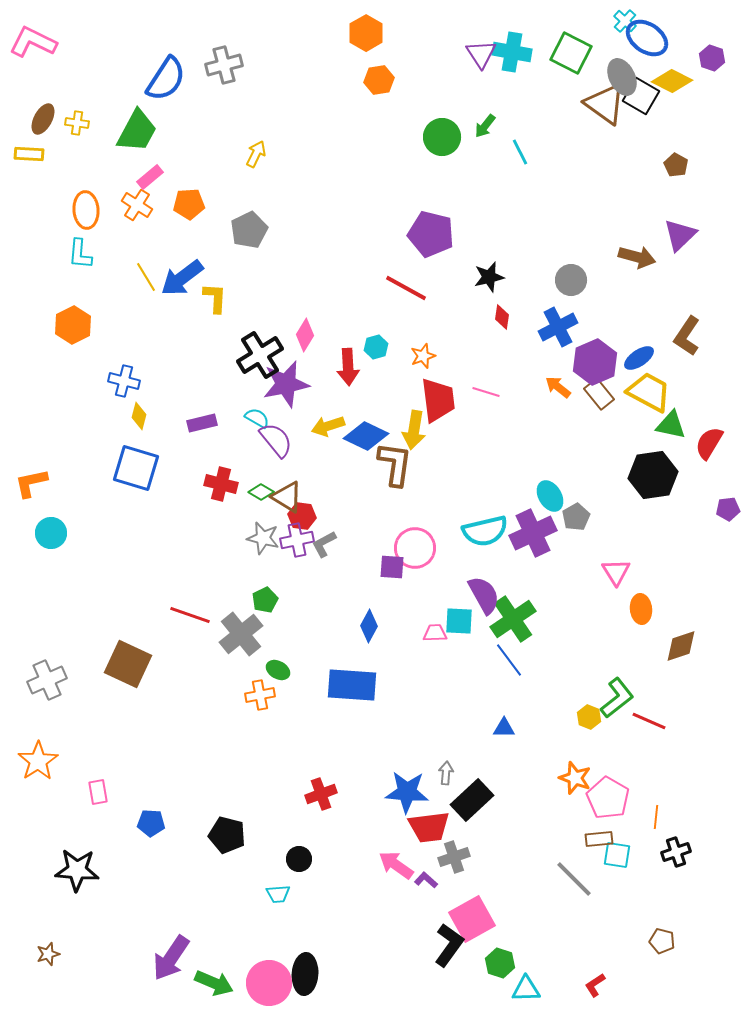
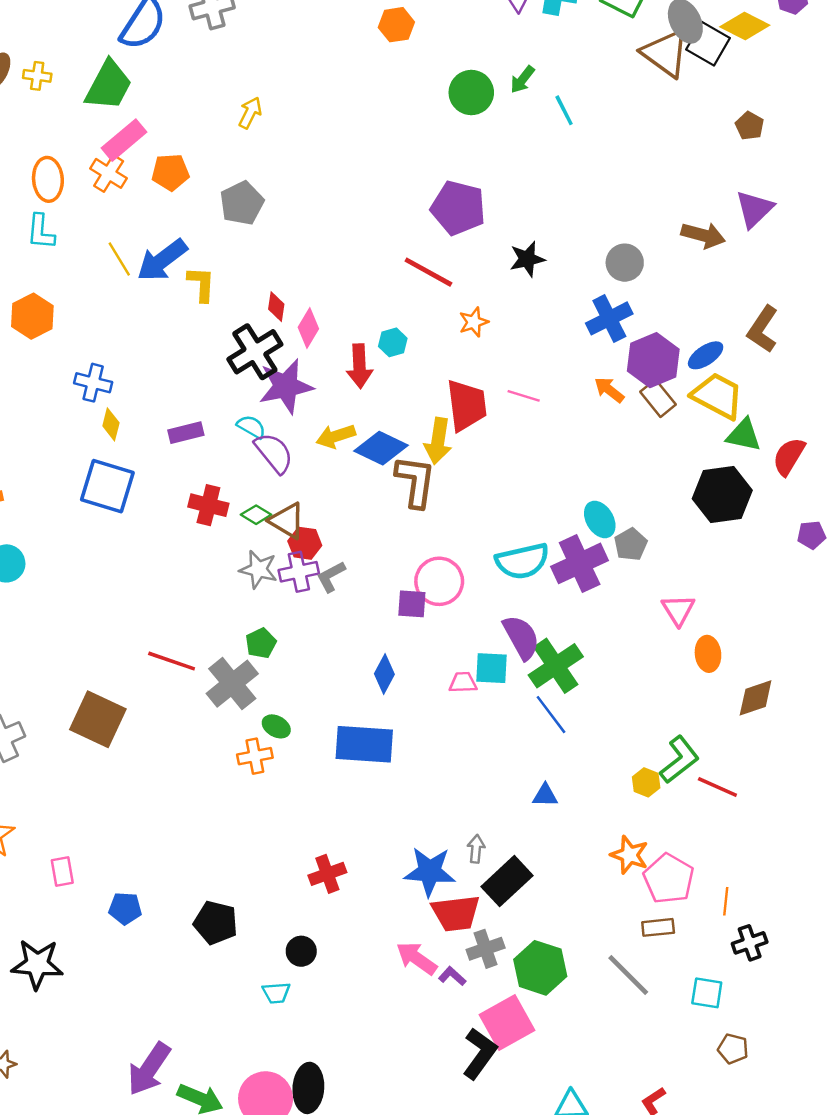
pink rectangle: (150, 177) -> (124, 140), size x1.4
red diamond: (502, 317) -> (276, 307), moved
orange star: (423, 356) -> (474, 322), moved
cyan square: (617, 855) -> (707, 993), moved
green hexagon: (500, 963) -> (540, 968), moved, size x1.5

